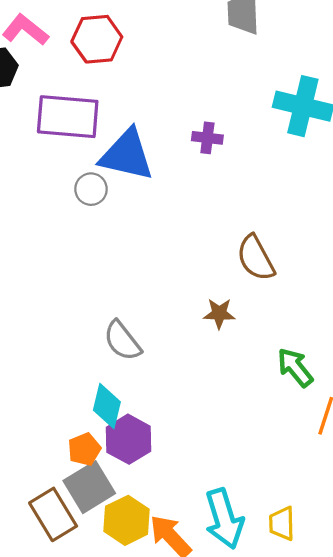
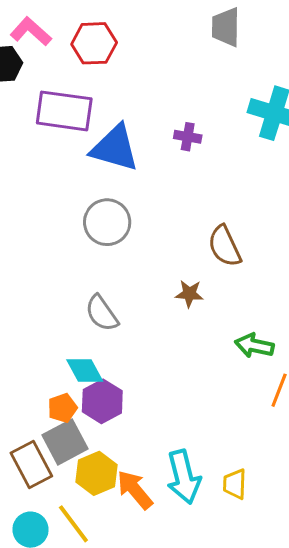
gray circle: (91, 189) -> (107, 222), moved, size x1.6
green arrow: (295, 367) -> (254, 346), turned -42
cyan diamond: (107, 406) -> (85, 371), turned -45

